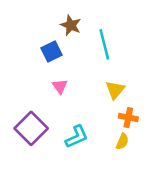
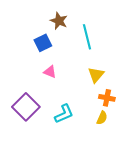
pink triangle: (60, 86) -> (50, 72), turned -32

